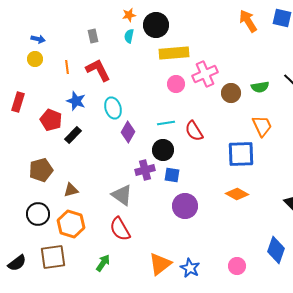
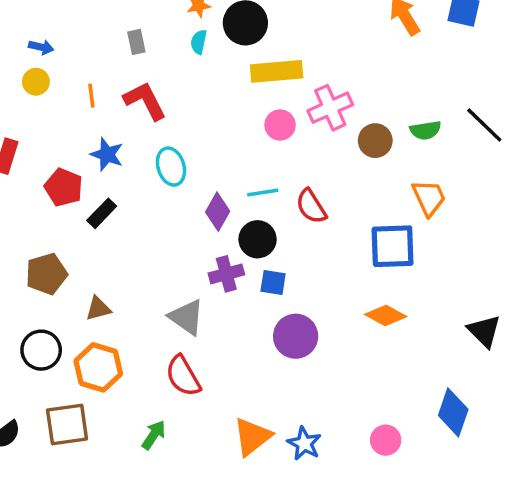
purple diamond: (128, 132) -> (218, 212), moved

